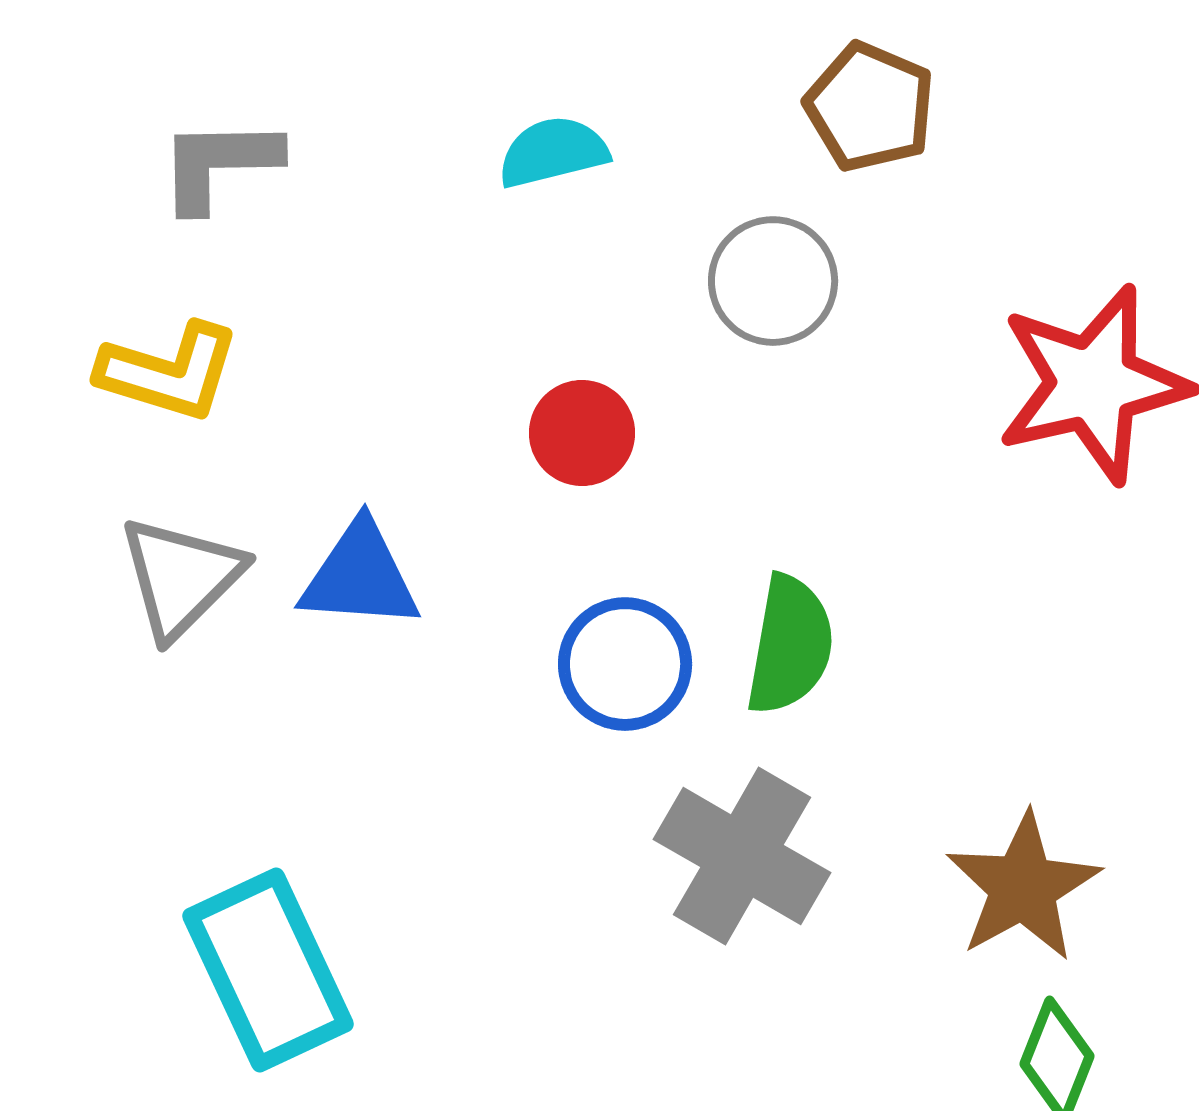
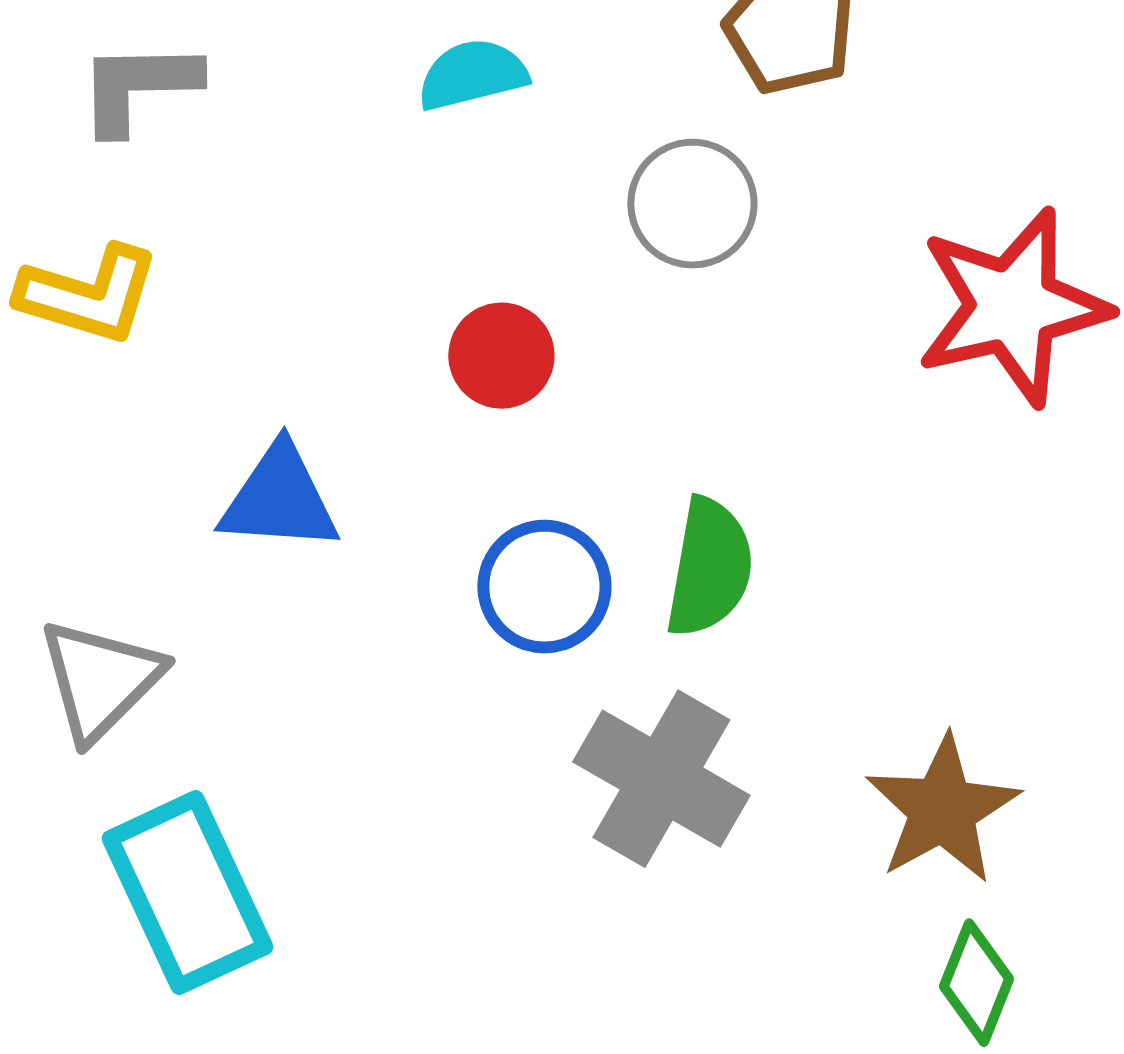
gray triangle: (181, 577) -> (100, 680), moved

